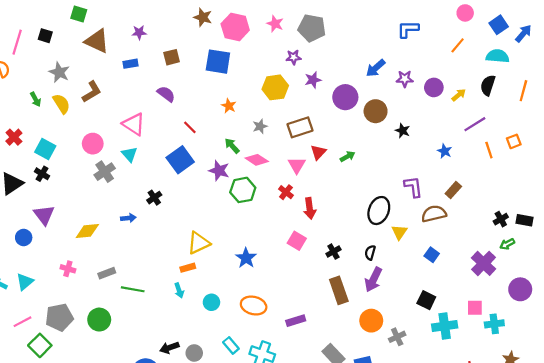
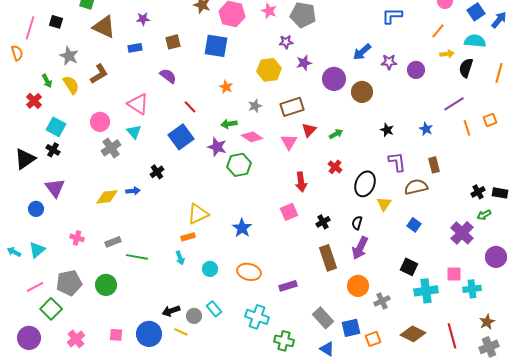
yellow arrow: (459, 95) -> (447, 54), moved, turned 32
black star: (403, 131) -> (387, 130), moved
red cross: (14, 137) -> (34, 101), moved
green arrow: (232, 146) -> (229, 124), turned -56
brown rectangle: (453, 190) -> (434, 165), turned -56
red cross: (286, 192) -> (335, 167), moved
yellow diamond: (87, 231) -> (107, 197), moved
pink square: (297, 241) -> (289, 212), turned 36
cyan rectangle: (231, 345) -> (214, 309), moved

